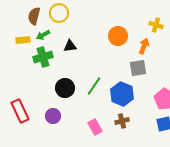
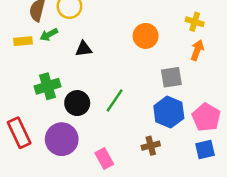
orange arrow: (144, 46) -> (197, 50), moved
green cross: (43, 57) -> (47, 86), moved
blue hexagon: (122, 94) -> (169, 112), moved
purple circle: (53, 116) -> (62, 139), size x1.6
pink rectangle: (95, 127) -> (104, 159), moved

